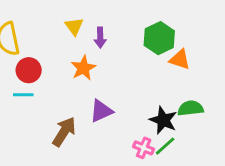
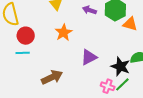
purple arrow: (100, 37) -> (89, 10), moved, turned 112
purple triangle: (101, 111) -> (89, 57), moved
brown arrow: (64, 132) -> (52, 77), turned 35

